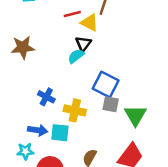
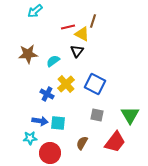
cyan semicircle: (76, 56) -> (53, 61), moved
gray square: (111, 104) -> (97, 115), moved
yellow cross: (75, 110) -> (66, 84), moved, turned 36
green triangle: (135, 115) -> (130, 115), moved

